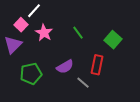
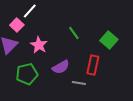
pink star: (44, 33) -> (39, 45), moved
gray line: (83, 83) -> (79, 83), turned -32

